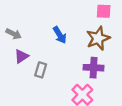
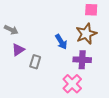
blue arrow: (60, 35) -> (61, 42), moved

